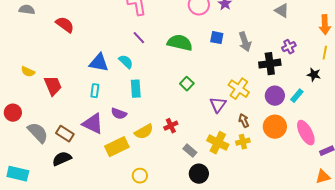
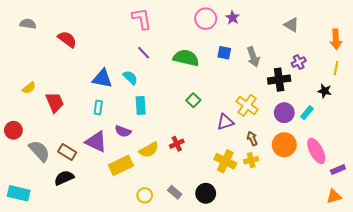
yellow semicircle: (28, 72) -> (29, 88), turned -64
purple triangle: (218, 105) -> (225, 122), turned 36
gray rectangle: (190, 151) -> (175, 192), moved

